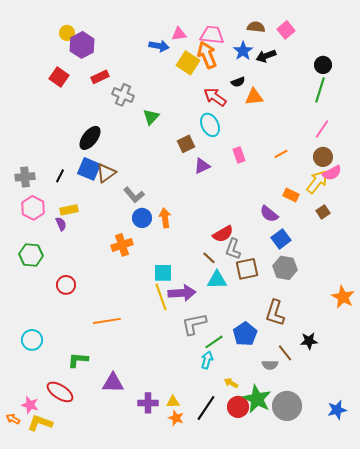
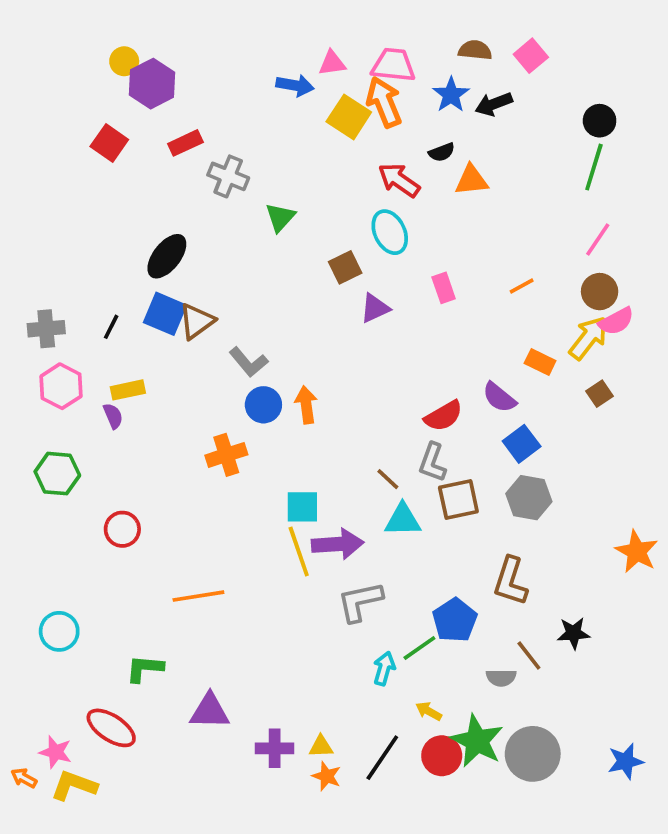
red semicircle: (223, 234) -> (444, 416), moved
green line: (214, 342) -> (419, 648), moved

